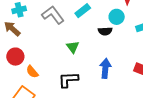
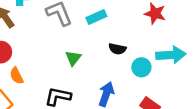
cyan circle: (117, 17) -> (141, 67), moved

